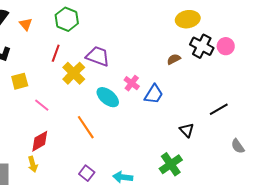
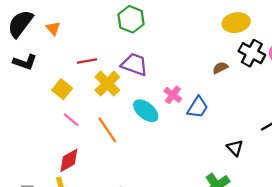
green hexagon: (67, 19) -> (131, 19), moved
red line: (56, 53) -> (87, 61), turned 60
yellow square: (20, 81) -> (62, 89), moved, turned -36
orange line: (86, 127) -> (107, 130), moved

